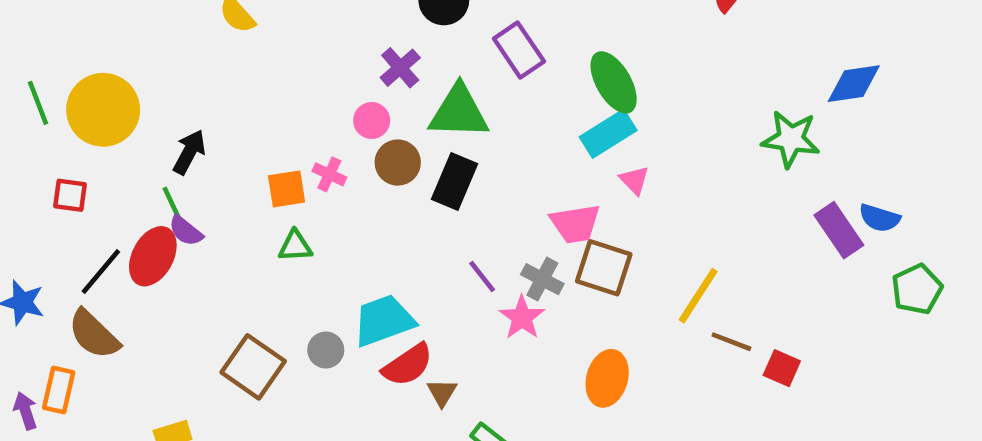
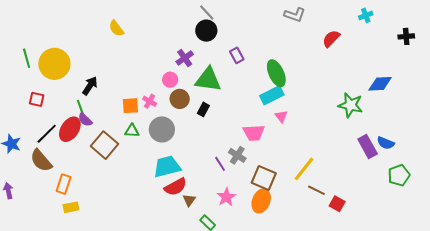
purple rectangle: (519, 50) -> (237, 55), size x0.7
black rectangle: (455, 182) -> (203, 109), size x0.6
brown square: (604, 268) -> (264, 178), moved
purple line: (482, 276) -> (220, 164), moved
pink star: (522, 317) -> (226, 197), moved
gray circle: (326, 350) -> (162, 129), moved, size x1.6
brown square: (253, 367) -> (104, 145), moved
orange rectangle: (59, 390) -> (64, 184), moved

